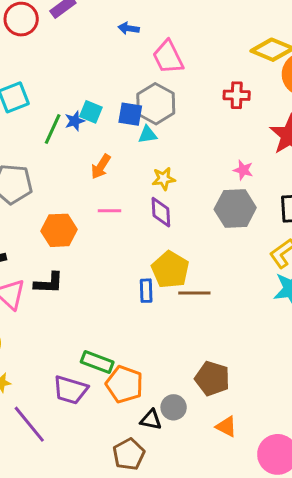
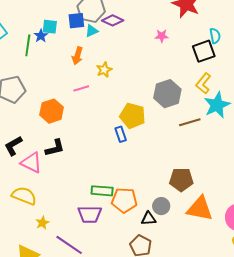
orange arrow: (101, 167) -> (77, 56), moved
yellow star: (164, 179) -> (104, 70), moved
gray hexagon: (235, 208) -> (167, 94), moved
purple diamond: (161, 212) -> (113, 20), moved, turned -45
brown line: (194, 293) -> (190, 122), moved
orange triangle: (226, 427) -> (200, 209), size x1.8

